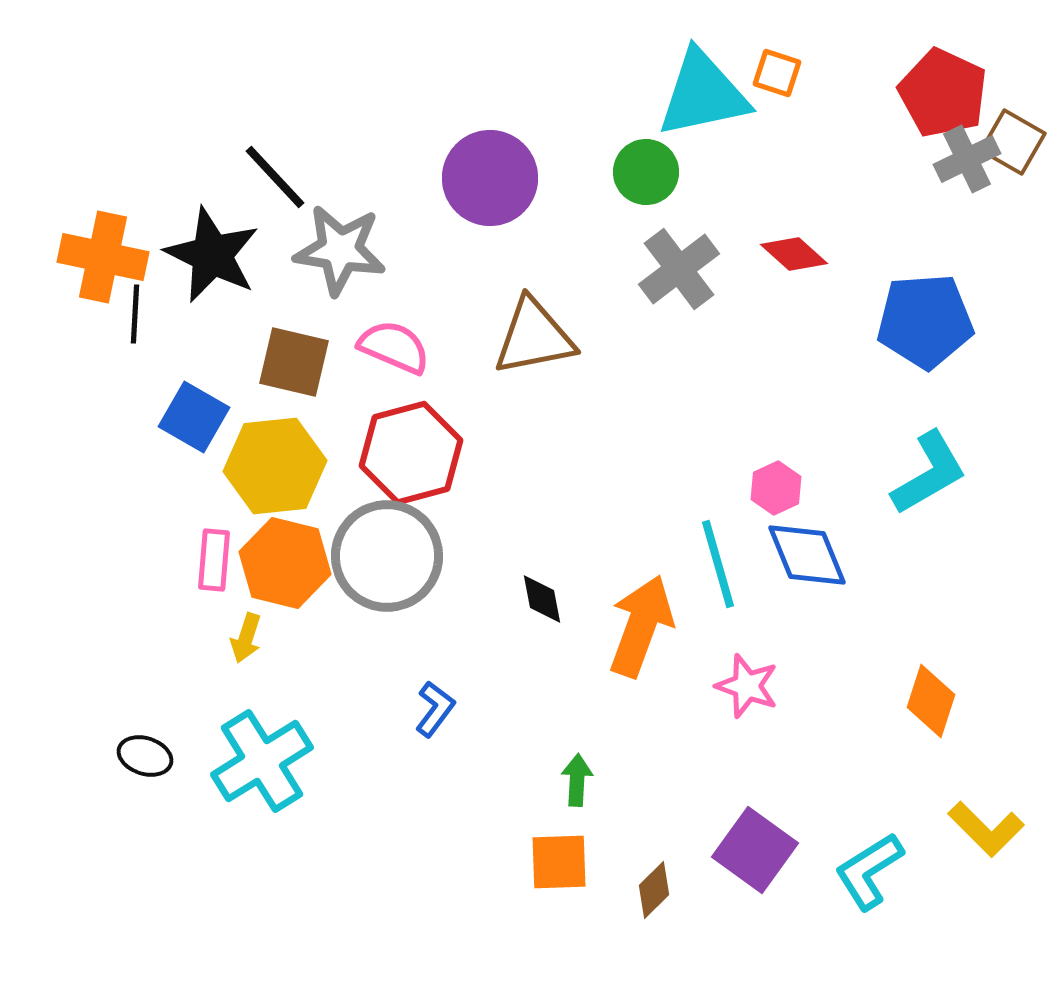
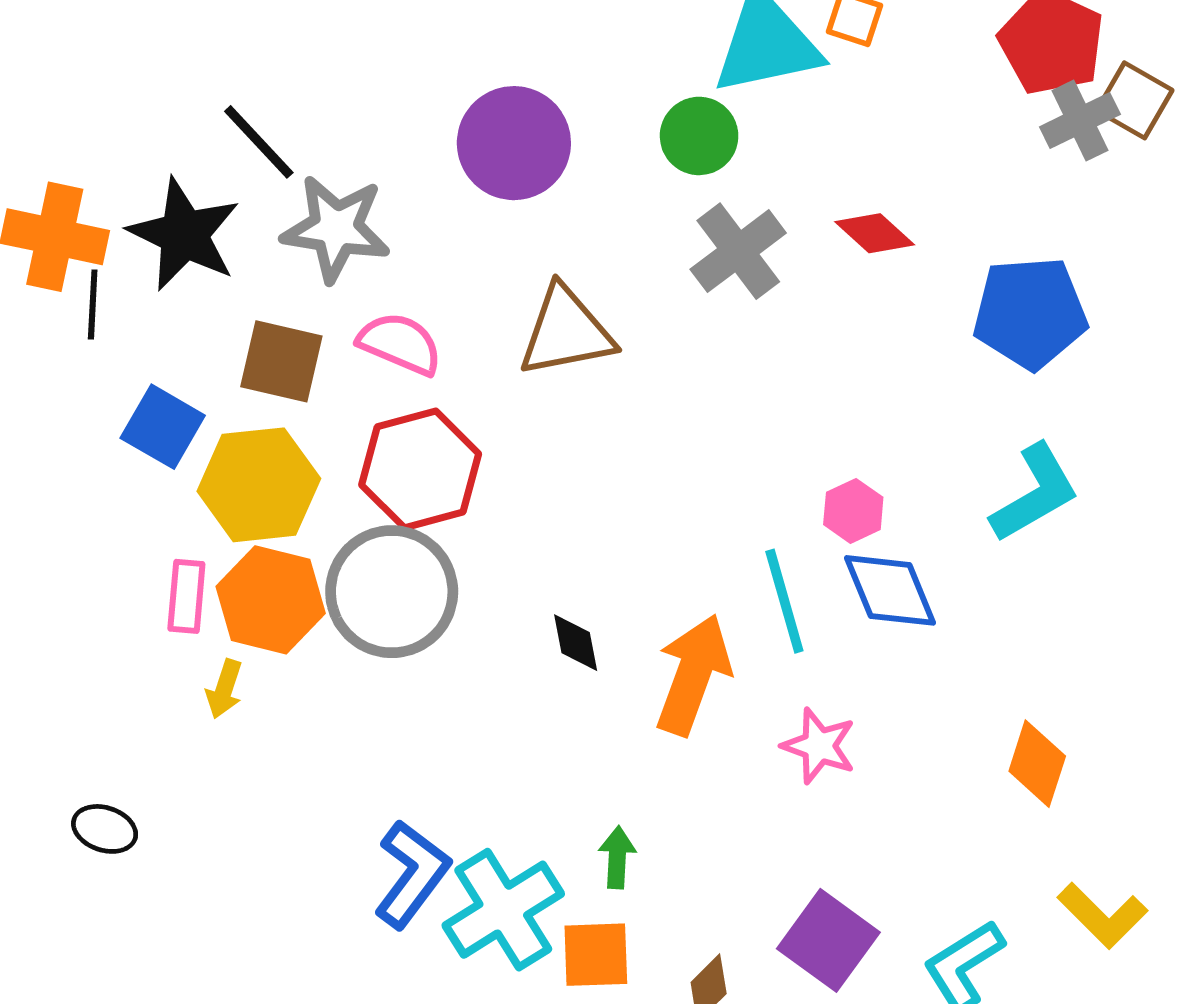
blue L-shape: (435, 709) -> (412, 874), moved, size x1.6
cyan cross: (262, 761) -> (503, 910), moved

